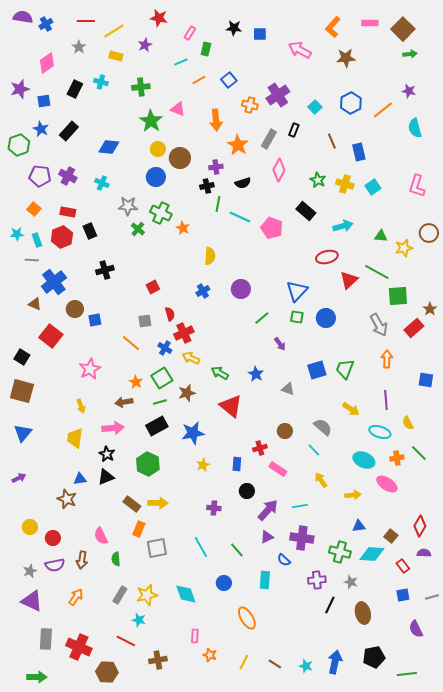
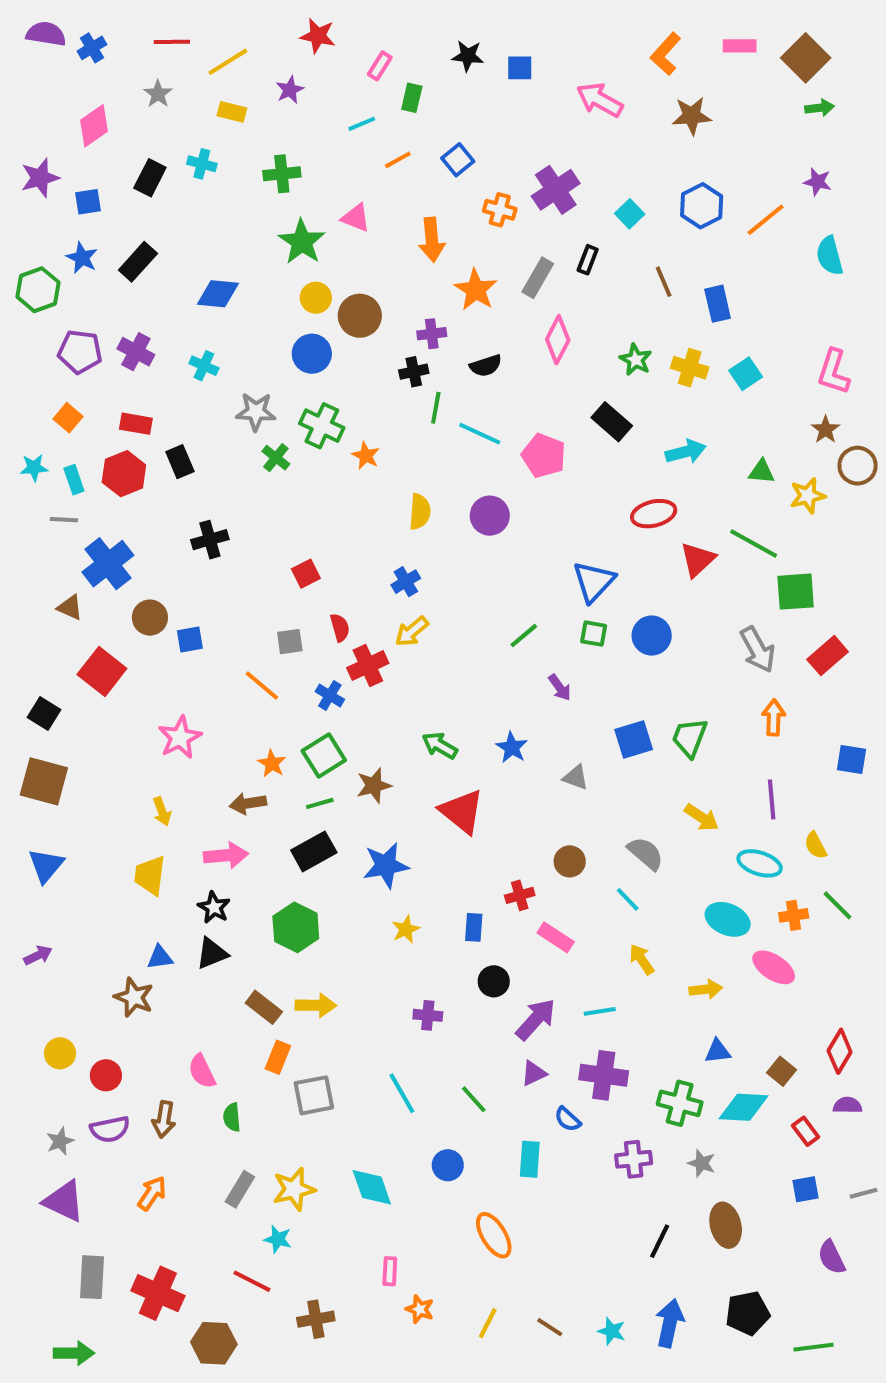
purple circle: (241, 289) -> (490, 516), moved
brown star: (430, 309) -> (826, 430), moved
yellow arrow: (191, 358) -> (412, 632), moved, turned -66
black line: (330, 605) -> (660, 1241), moved

